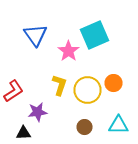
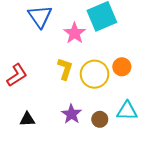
purple star: (38, 112) -> (71, 114), moved, turned -30
brown circle: (84, 127) -> (100, 119), moved

